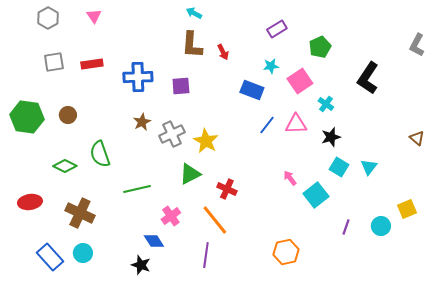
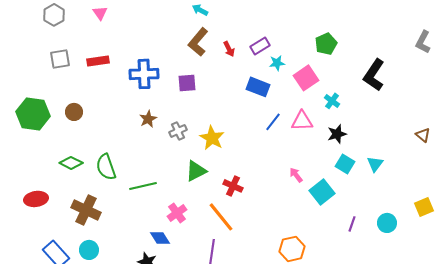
purple rectangle: (277, 29) -> (260, 46), moved
brown L-shape: (192, 45) -> (198, 42), turned 36
gray cross: (172, 134) -> (178, 131), size x0.7
green semicircle: (100, 154) -> (106, 167), moved
yellow square: (407, 209) -> (424, 207), moved

